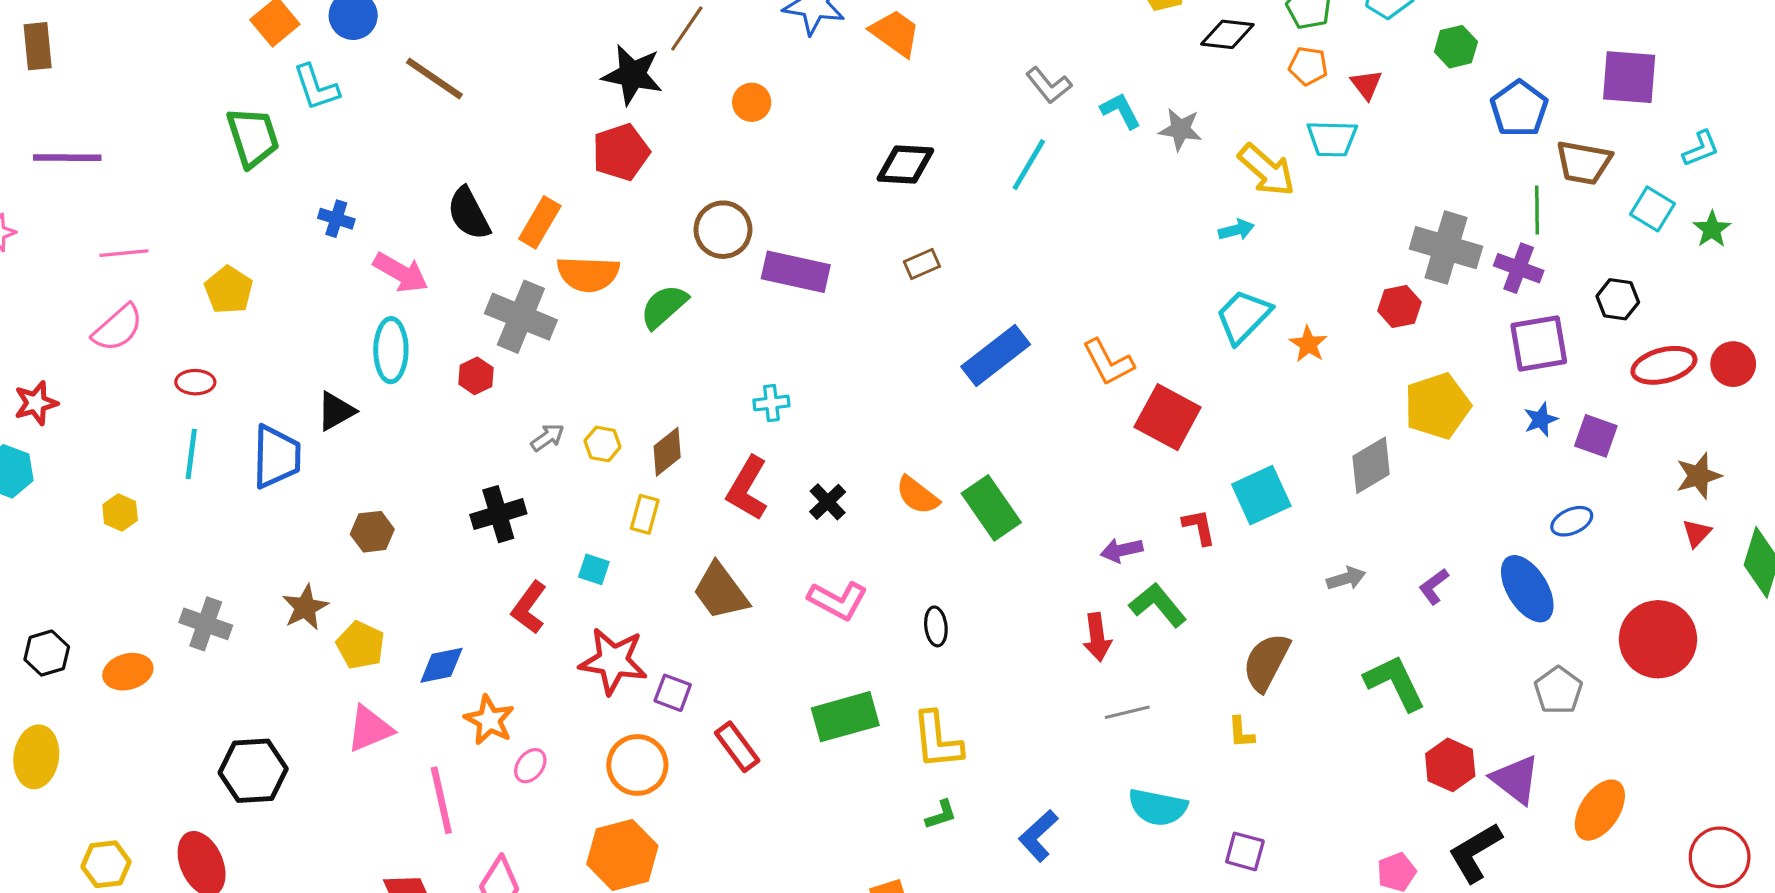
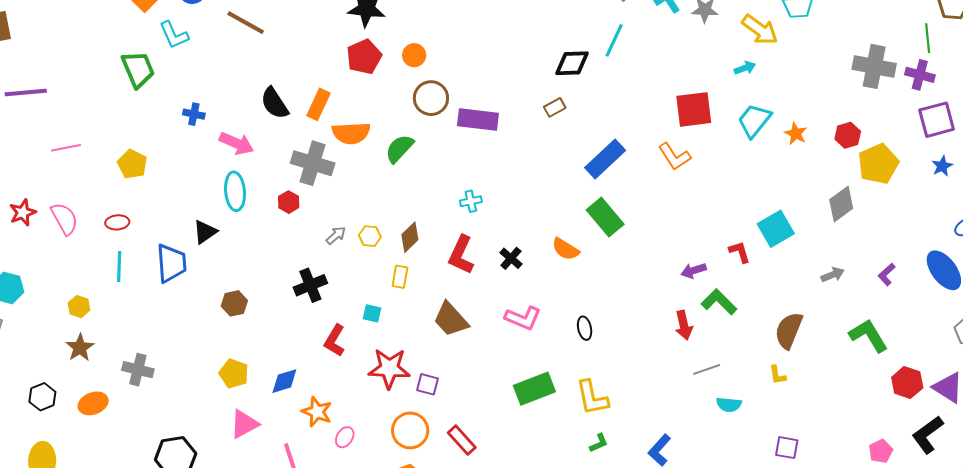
orange circle: (752, 102) -> (414, 55), moved
black diamond: (905, 164) -> (572, 63), moved
red hexagon: (1399, 307) -> (848, 135), moved
pink semicircle: (118, 328) -> (64, 219), moved, turned -72
red star: (36, 403) -> (23, 213), moved
red square: (1168, 417) -> (694, 109), moved, turned -30
green rectangle: (991, 508) -> (605, 217), moved
brown star: (305, 607) -> (80, 348), moved
red rectangle: (737, 747) -> (462, 440), moved
cyan semicircle: (1158, 807) -> (729, 405), moved, size x0.7

